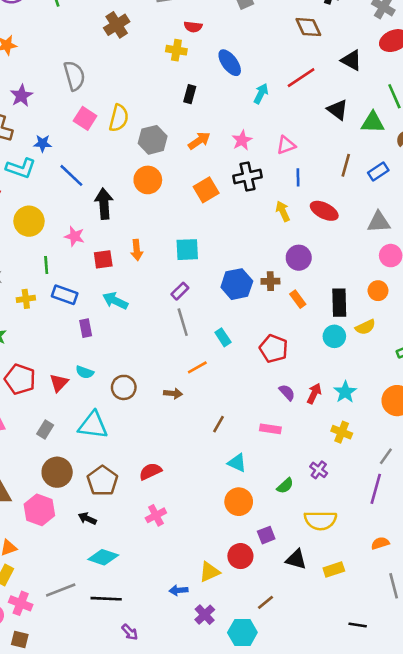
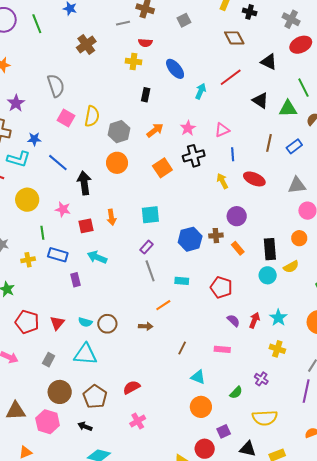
cyan rectangle: (223, 337) -> (182, 281), turned -48
cyan semicircle: (85, 372) -> (85, 322), moved

